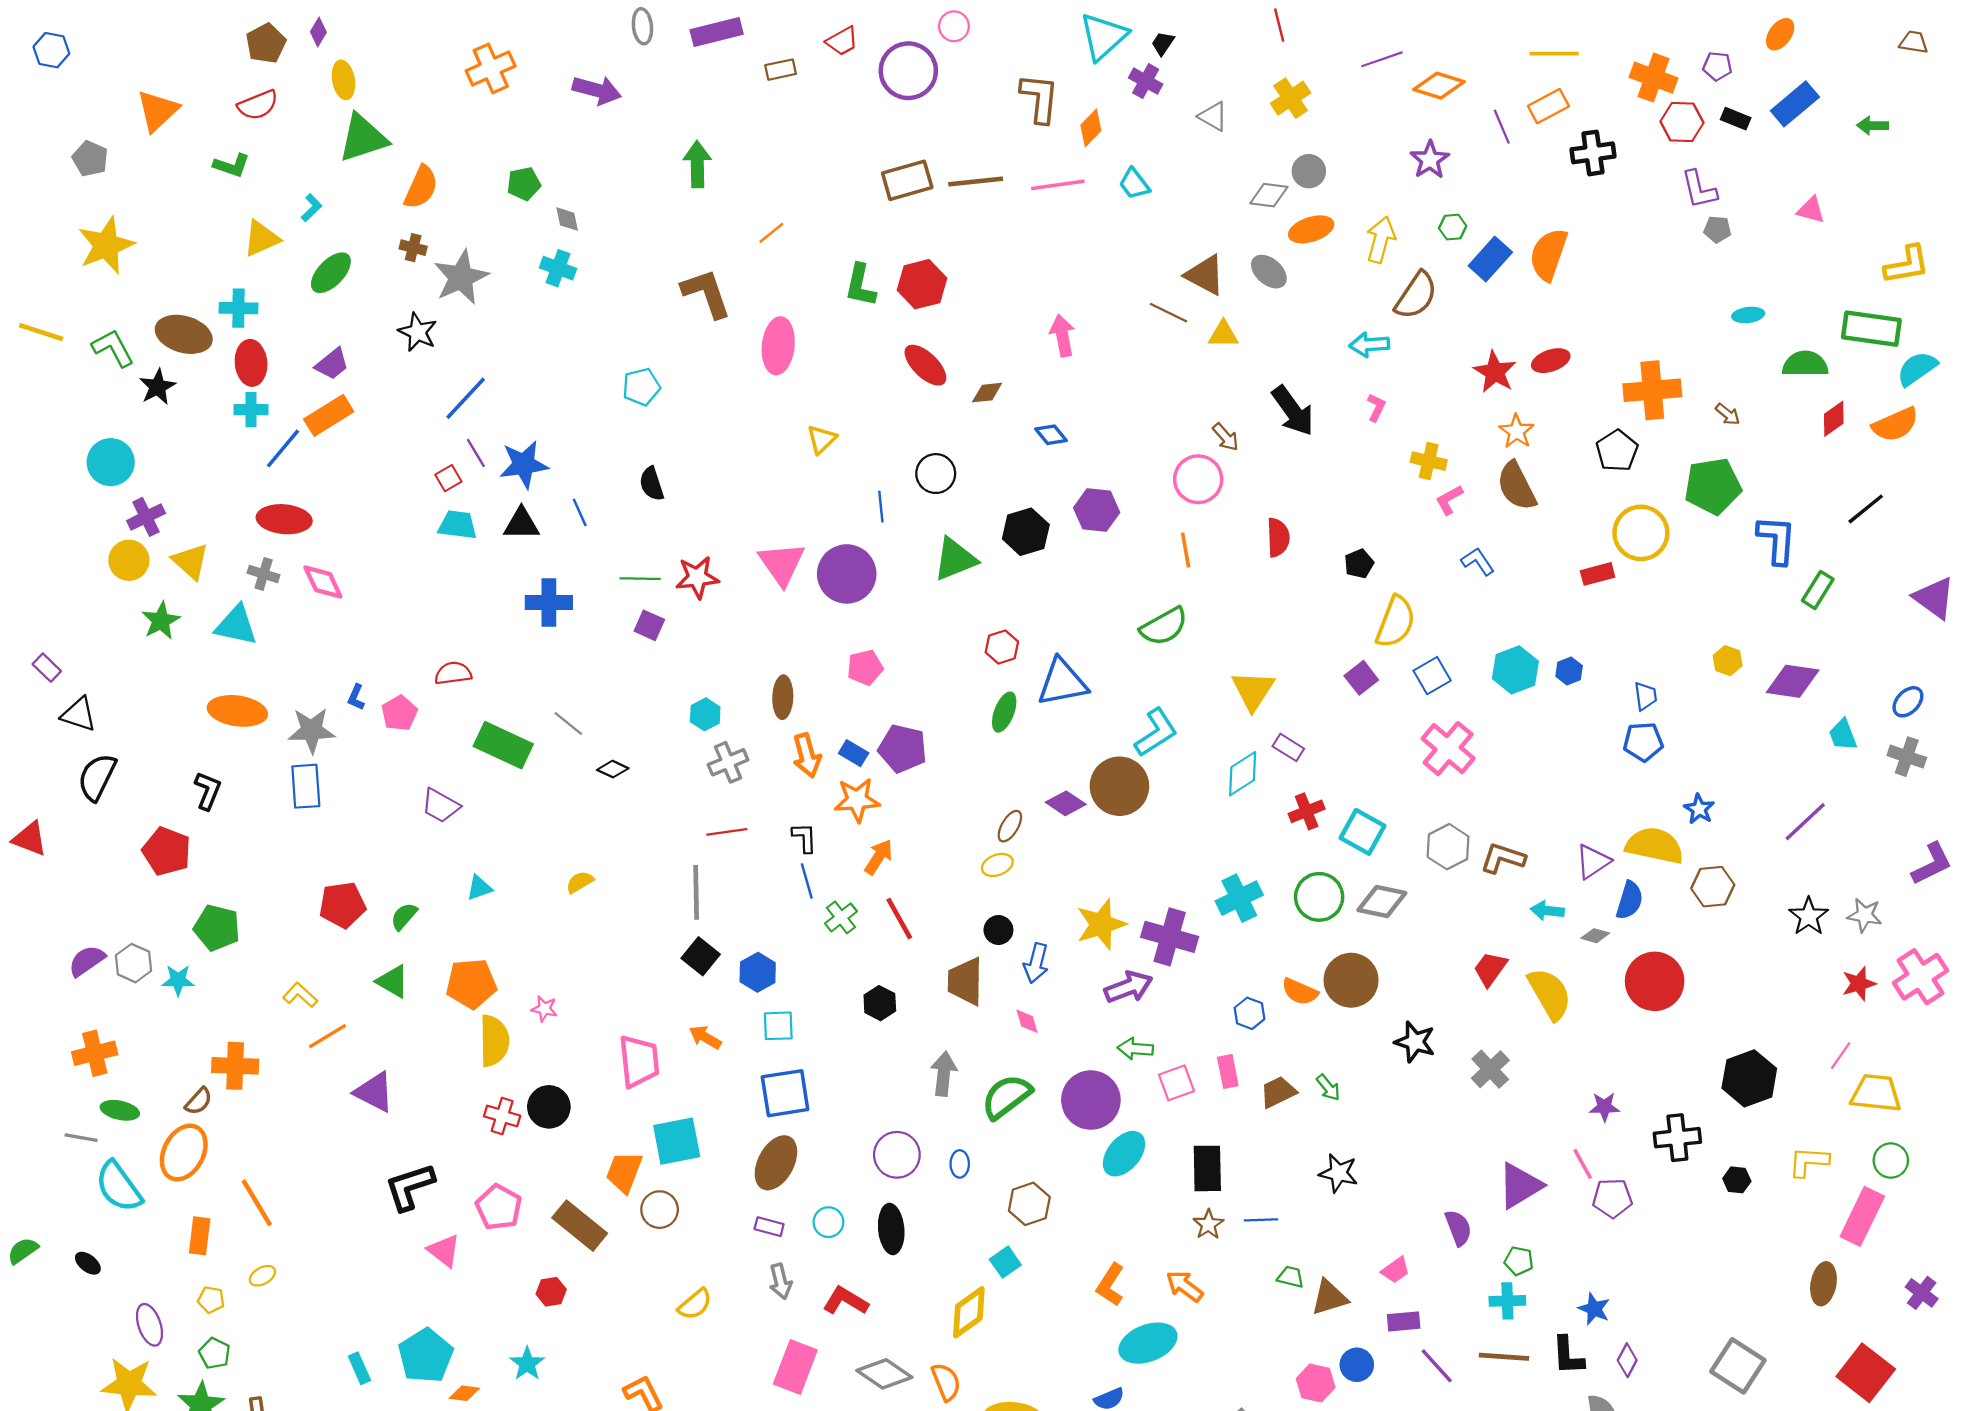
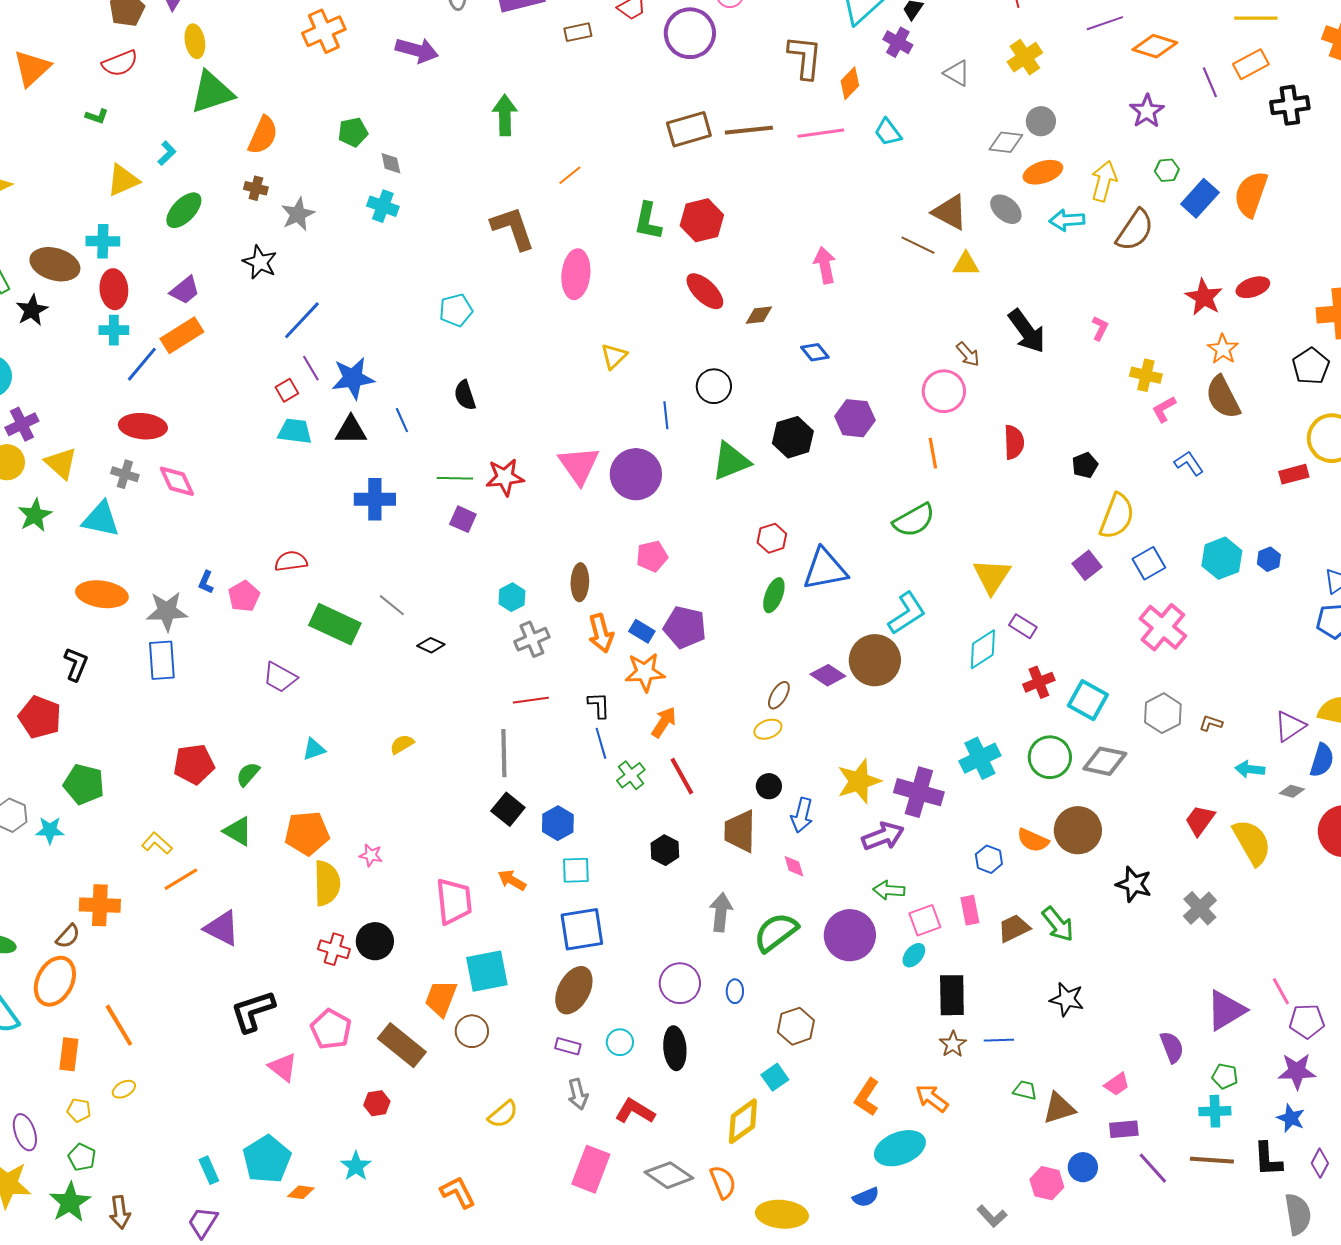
green L-shape: (232, 165) -> (97, 116), size x0.7
gray star: (461, 277) -> (298, 214), size x0.7
cyan arrow: (1369, 345) -> (1067, 220), moved
brown L-shape: (1503, 858) -> (1211, 723), size x0.6
green arrow: (1328, 1087) -> (1058, 924), size x1.5
purple star: (1604, 1107) -> (1297, 1071), moved, size x1.4
cyan ellipse: (1124, 1154) -> (914, 955), moved, size x0.6

